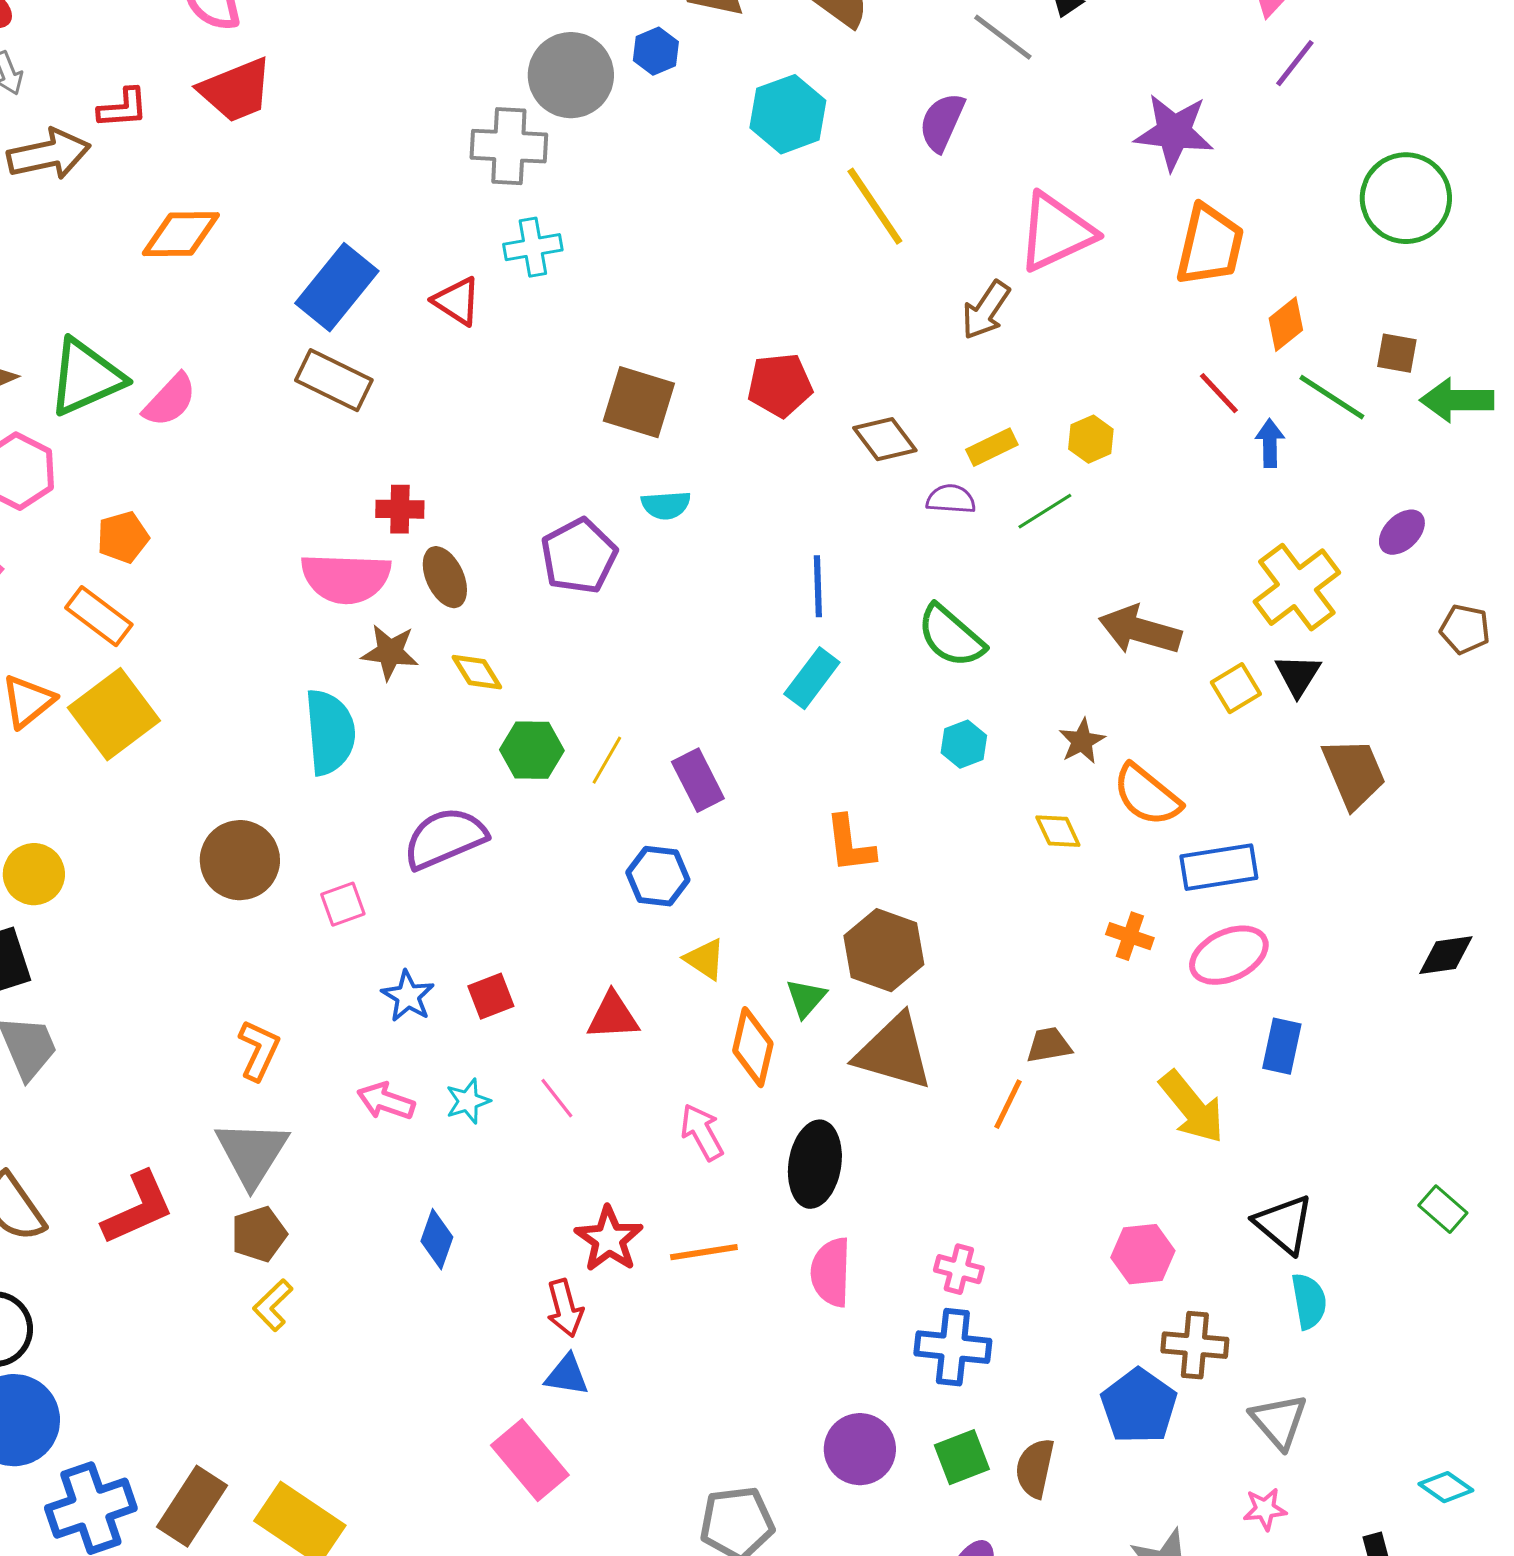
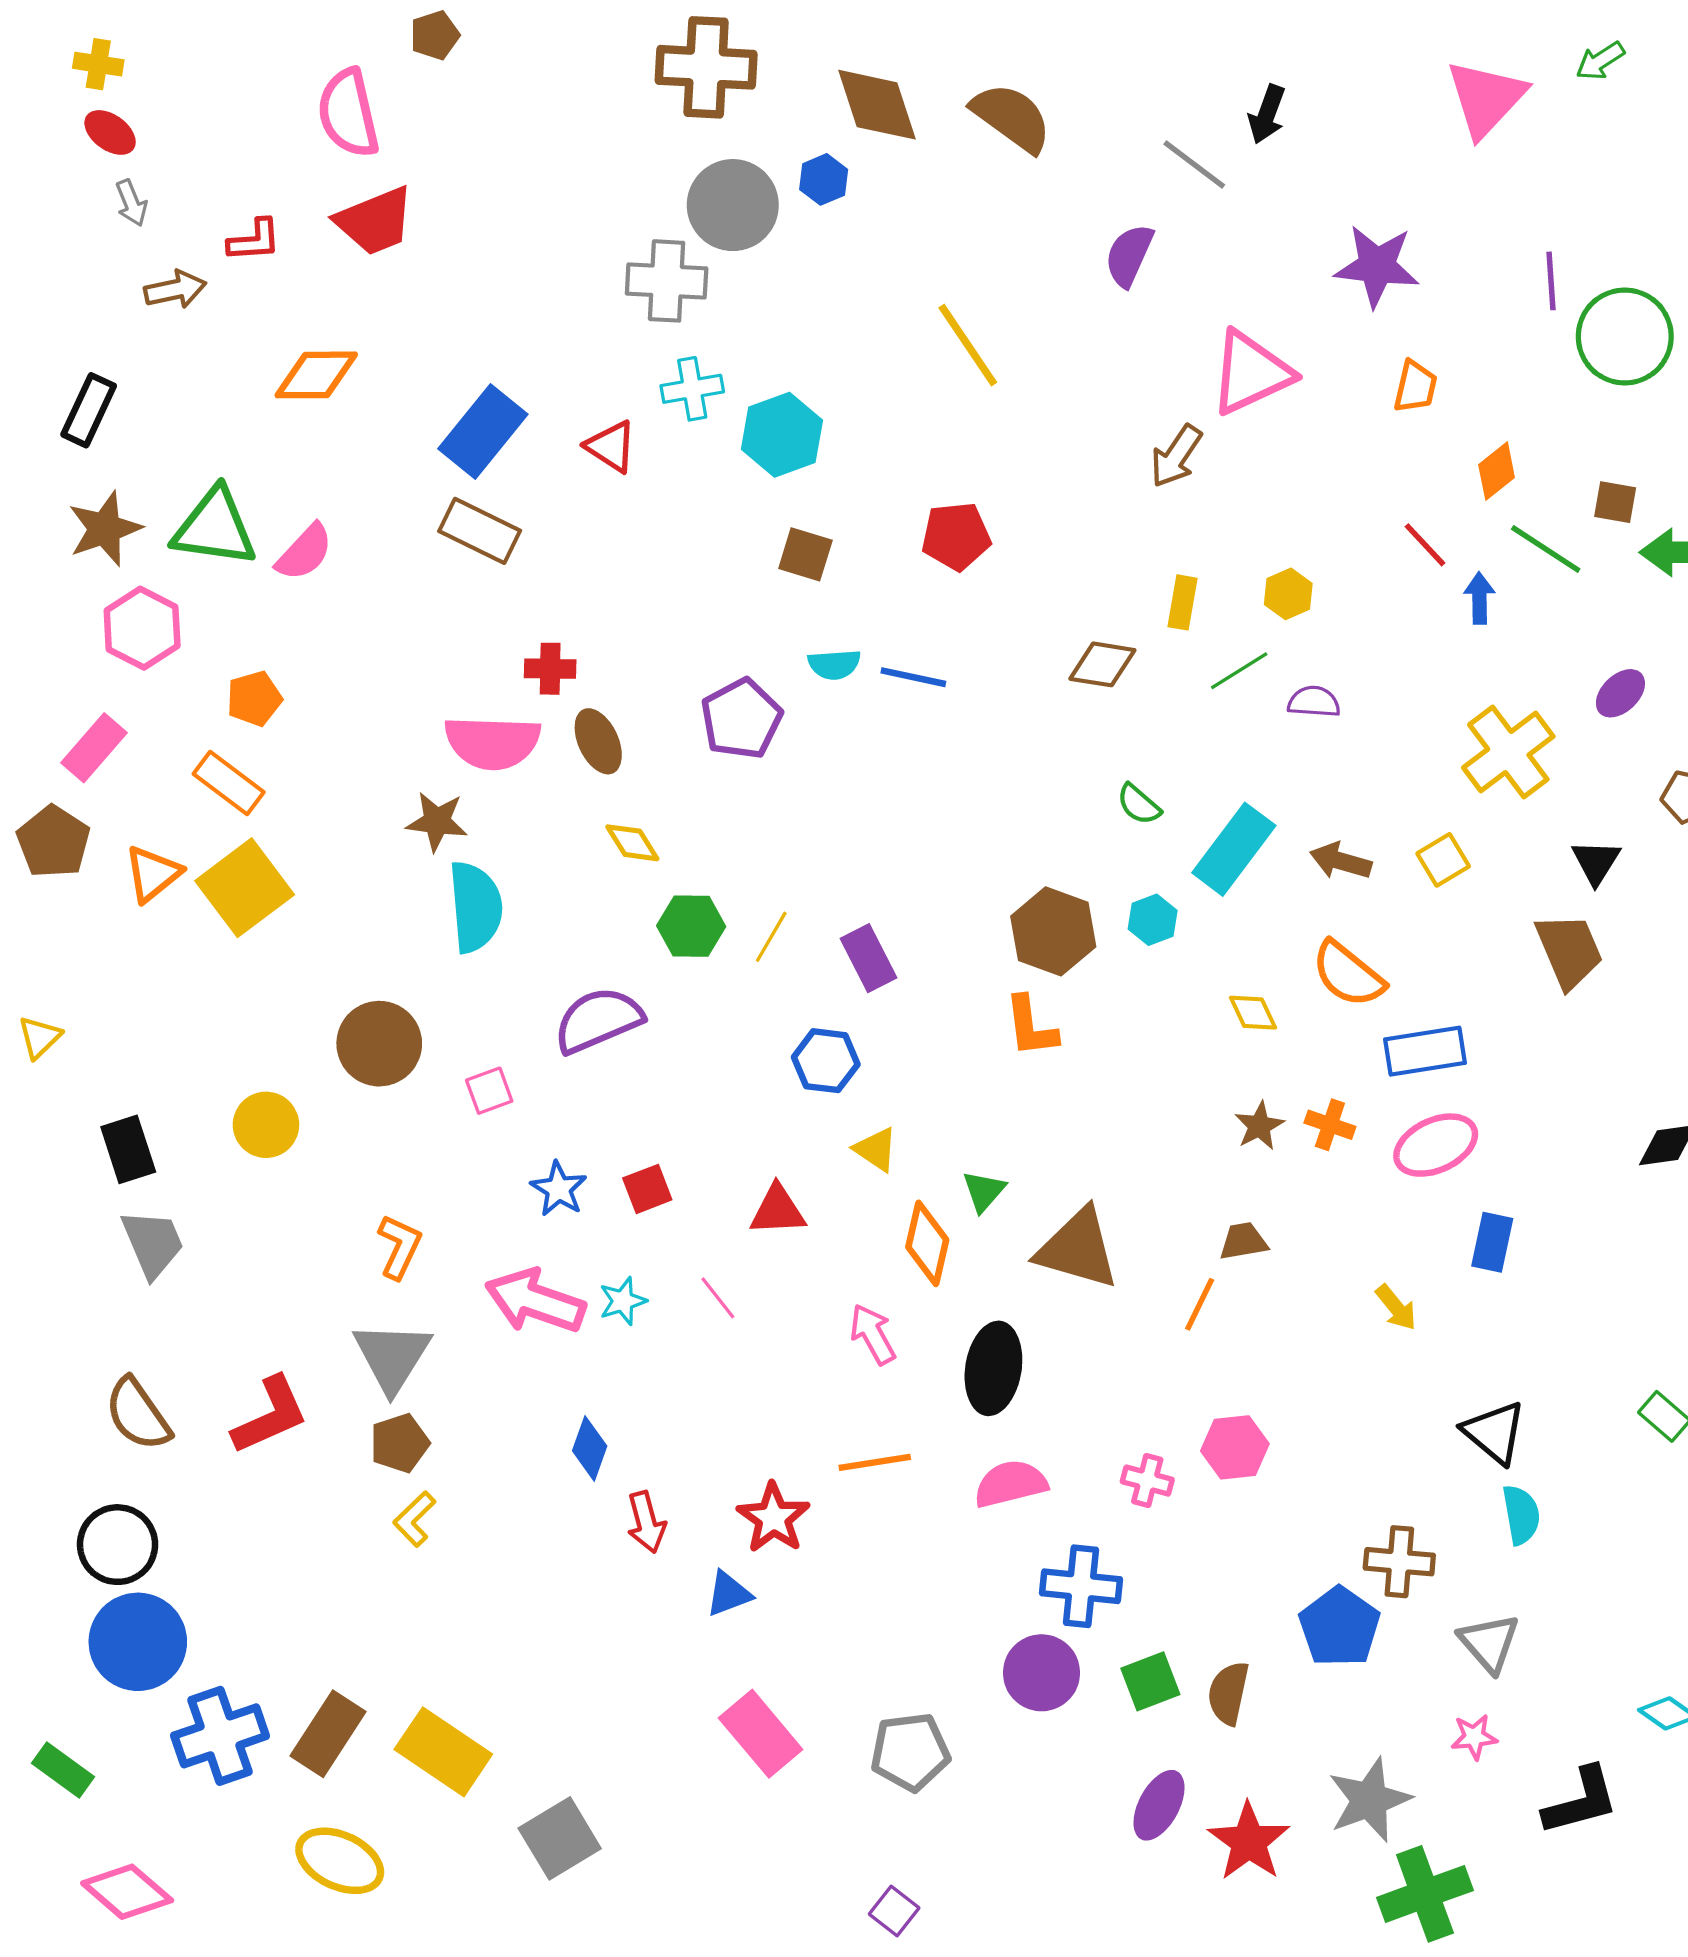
purple line: (1295, 63) -> (1551, 281), moved, turned -42
cyan hexagon: (788, 114) -> (782, 435), moved
brown arrow: (49, 154) -> (175, 289), size x0.7
yellow line: (875, 206) -> (968, 345), moved
orange trapezoid: (1210, 245) -> (1415, 387), size x0.6
green triangle: (86, 377) -> (215, 528), turned 32
brown square: (639, 402) -> (805, 554), size x0.7
brown diamond: (885, 439) -> (1102, 664), moved, turned -44
yellow rectangle: (992, 447) -> (1183, 602), turned -54
purple semicircle: (951, 499) -> (1314, 702), moved
blue line: (818, 586) -> (913, 677), moved, turned -76
brown arrow: (1140, 630) -> (1341, 861), moved, size x0.7
green semicircle: (951, 636) -> (1139, 804), size x0.6
brown star: (390, 652) -> (437, 821), moved
black triangle: (1298, 675) -> (1596, 862), moved
cyan rectangle: (812, 678) -> (1234, 849), moved, size x1.4
brown star: (1082, 741) -> (1259, 1126), moved
yellow circle: (34, 874) -> (266, 1125), moved
brown hexagon: (884, 950) -> (1053, 931), moved
pink arrow: (386, 1101) -> (535, 1301), size x1.6
yellow arrow: (1192, 1107) -> (1396, 1307), size x0.6
red star: (609, 1239) -> (773, 1518), moved
pink hexagon: (1143, 1254) -> (1235, 1447), moved
pink semicircle: (831, 1272) -> (1011, 1484), turned 74
red arrow: (565, 1308) -> (646, 1522), moved
blue cross: (953, 1347) -> (1081, 1586), moved
blue triangle: (567, 1375) -> (729, 1594), turned -30
pink rectangle: (530, 1460) -> (761, 1734), moved

